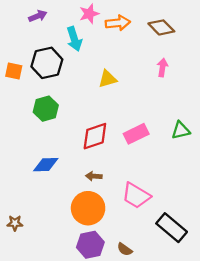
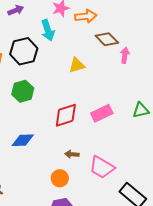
brown diamond: (161, 27) -> (107, 39), moved
brown arrow: (94, 176) -> (72, 154), moved
orange circle: (88, 208) -> (60, 178), size x0.6

